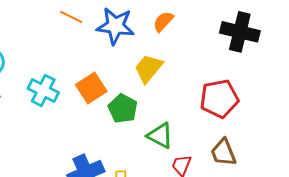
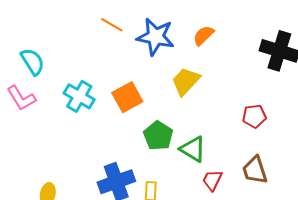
red pentagon: (219, 99) -> (254, 116), size x0.6
green pentagon: (123, 109) -> (158, 136), moved

